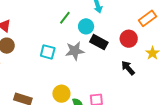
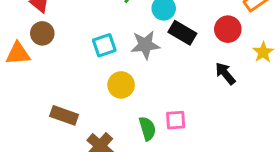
cyan square: (48, 52) -> (104, 45), turned -35
yellow circle: (61, 94) -> (121, 85), moved

